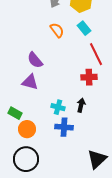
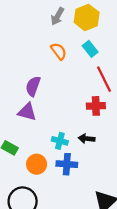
purple semicircle: (35, 60) -> (33, 86), turned 60
black arrow: (81, 105) -> (87, 139), turned -96
orange circle: (27, 129) -> (37, 164), moved

